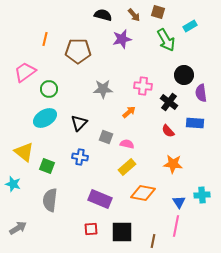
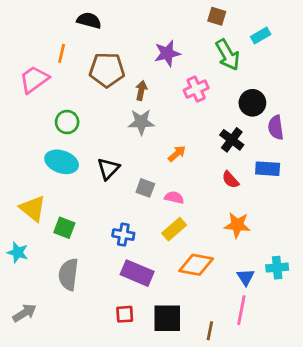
black semicircle: (103, 15) -> (89, 20), moved
brown arrow: (134, 15) -> (141, 90), moved, turned -128
pink trapezoid: (25, 72) -> (34, 79), moved
pink cross: (143, 86) -> (196, 89), moved, turned -30
cyan ellipse: (45, 118) -> (62, 162), turned 50
blue cross: (80, 157) -> (123, 235), moved

